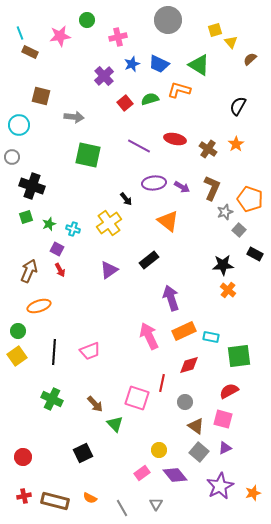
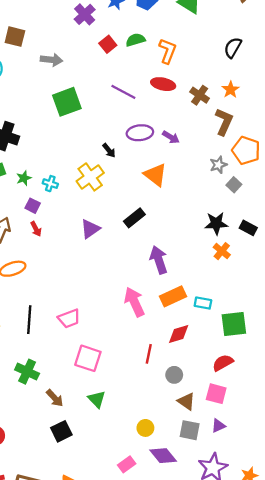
orange L-shape: (179, 90) -> (168, 51), moved, turned 95
green square: (88, 155) -> (67, 102), turned -32
brown L-shape: (212, 188) -> (224, 122), moved
black rectangle: (255, 254) -> (248, 228), moved
pink square: (137, 398) -> (88, 358), moved
brown arrow: (95, 404) -> (55, 398), moved
gray square: (199, 452) -> (190, 430), turned -30
pink rectangle: (142, 473) -> (127, 464), moved

